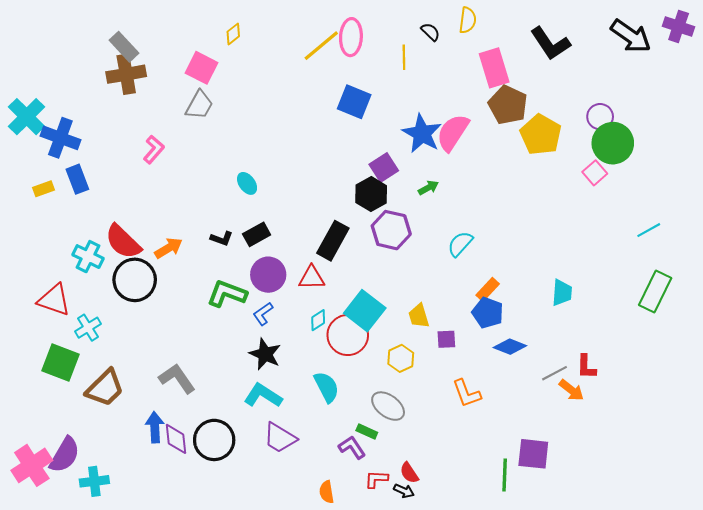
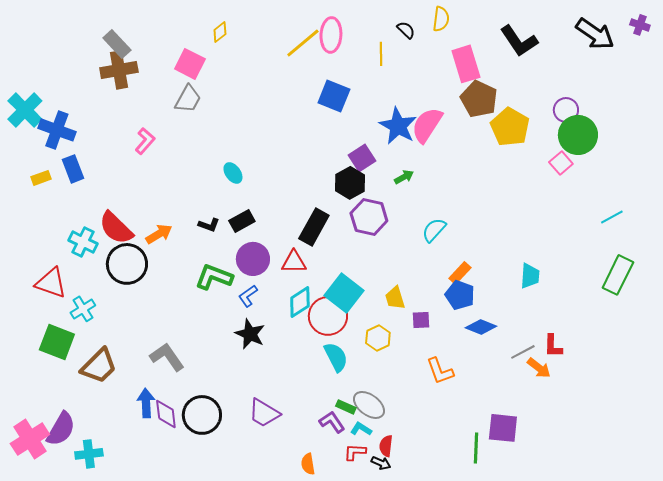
purple cross: (679, 27) -> (640, 25), size x0.7
cyan diamond: (318, 320) -> (300, 302), size x1.5
cyan semicircle: (327, 387) -> (336, 357), moved
cyan L-shape: (263, 395) -> (361, 429), moved, size x0.6
gray ellipse: (388, 406) -> (369, 405), moved
red semicircle: (409, 473) -> (386, 446), turned 40

